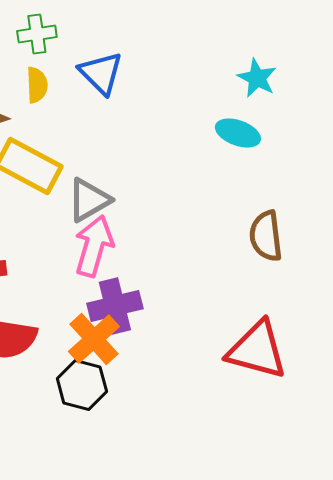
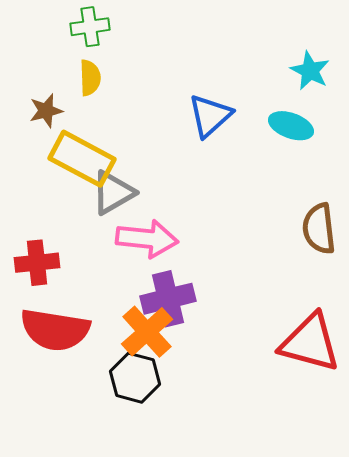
blue triangle: (101, 73) -> (210, 116), moved, turned 33
gray triangle: (89, 200) -> (113, 193), moved
pink arrow: (94, 246) -> (147, 239), turned 80

